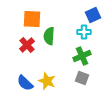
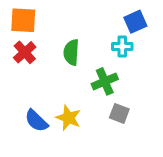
orange square: (32, 19) -> (23, 20), moved
red cross: (27, 45) -> (25, 52), moved
green cross: (82, 56) -> (105, 81), moved

